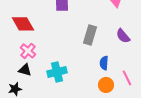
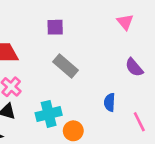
gray rectangle: (90, 35) -> (65, 66), moved, turned -66
orange circle: (106, 85) -> (73, 131), moved

